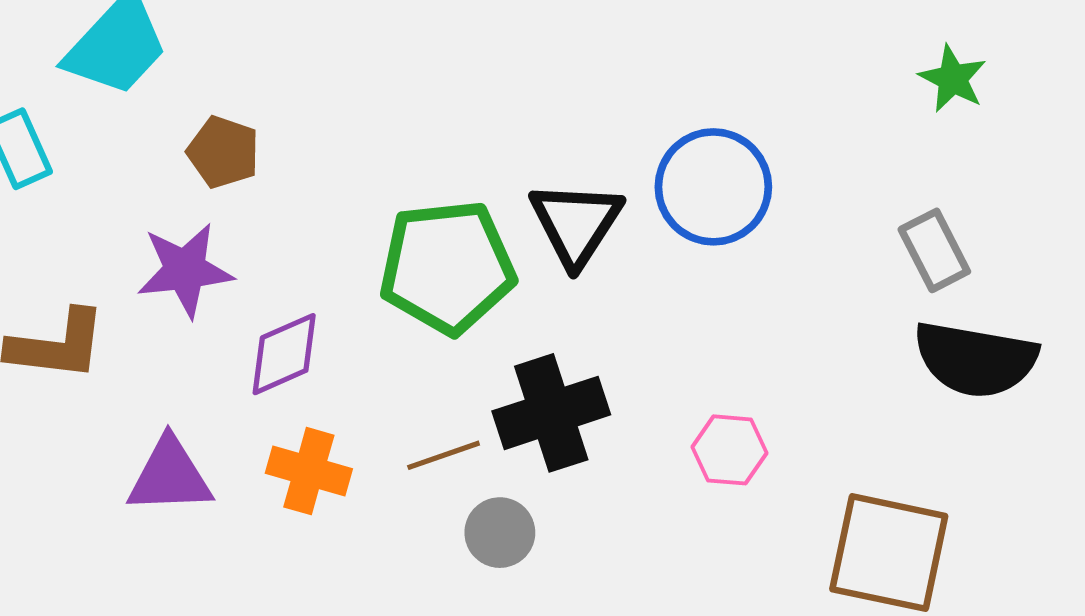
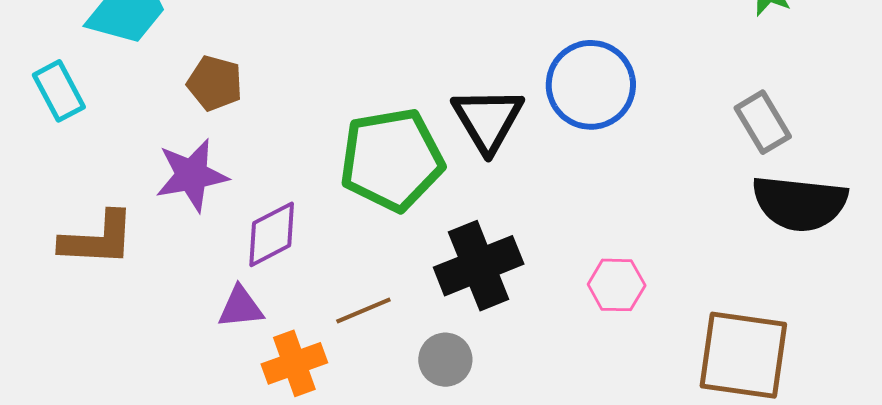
brown line: (444, 455) -> (363, 310), moved
orange cross: (309, 471) -> (294, 363), moved, turned -32
purple triangle: (170, 476) -> (240, 307), moved, size x0.7

